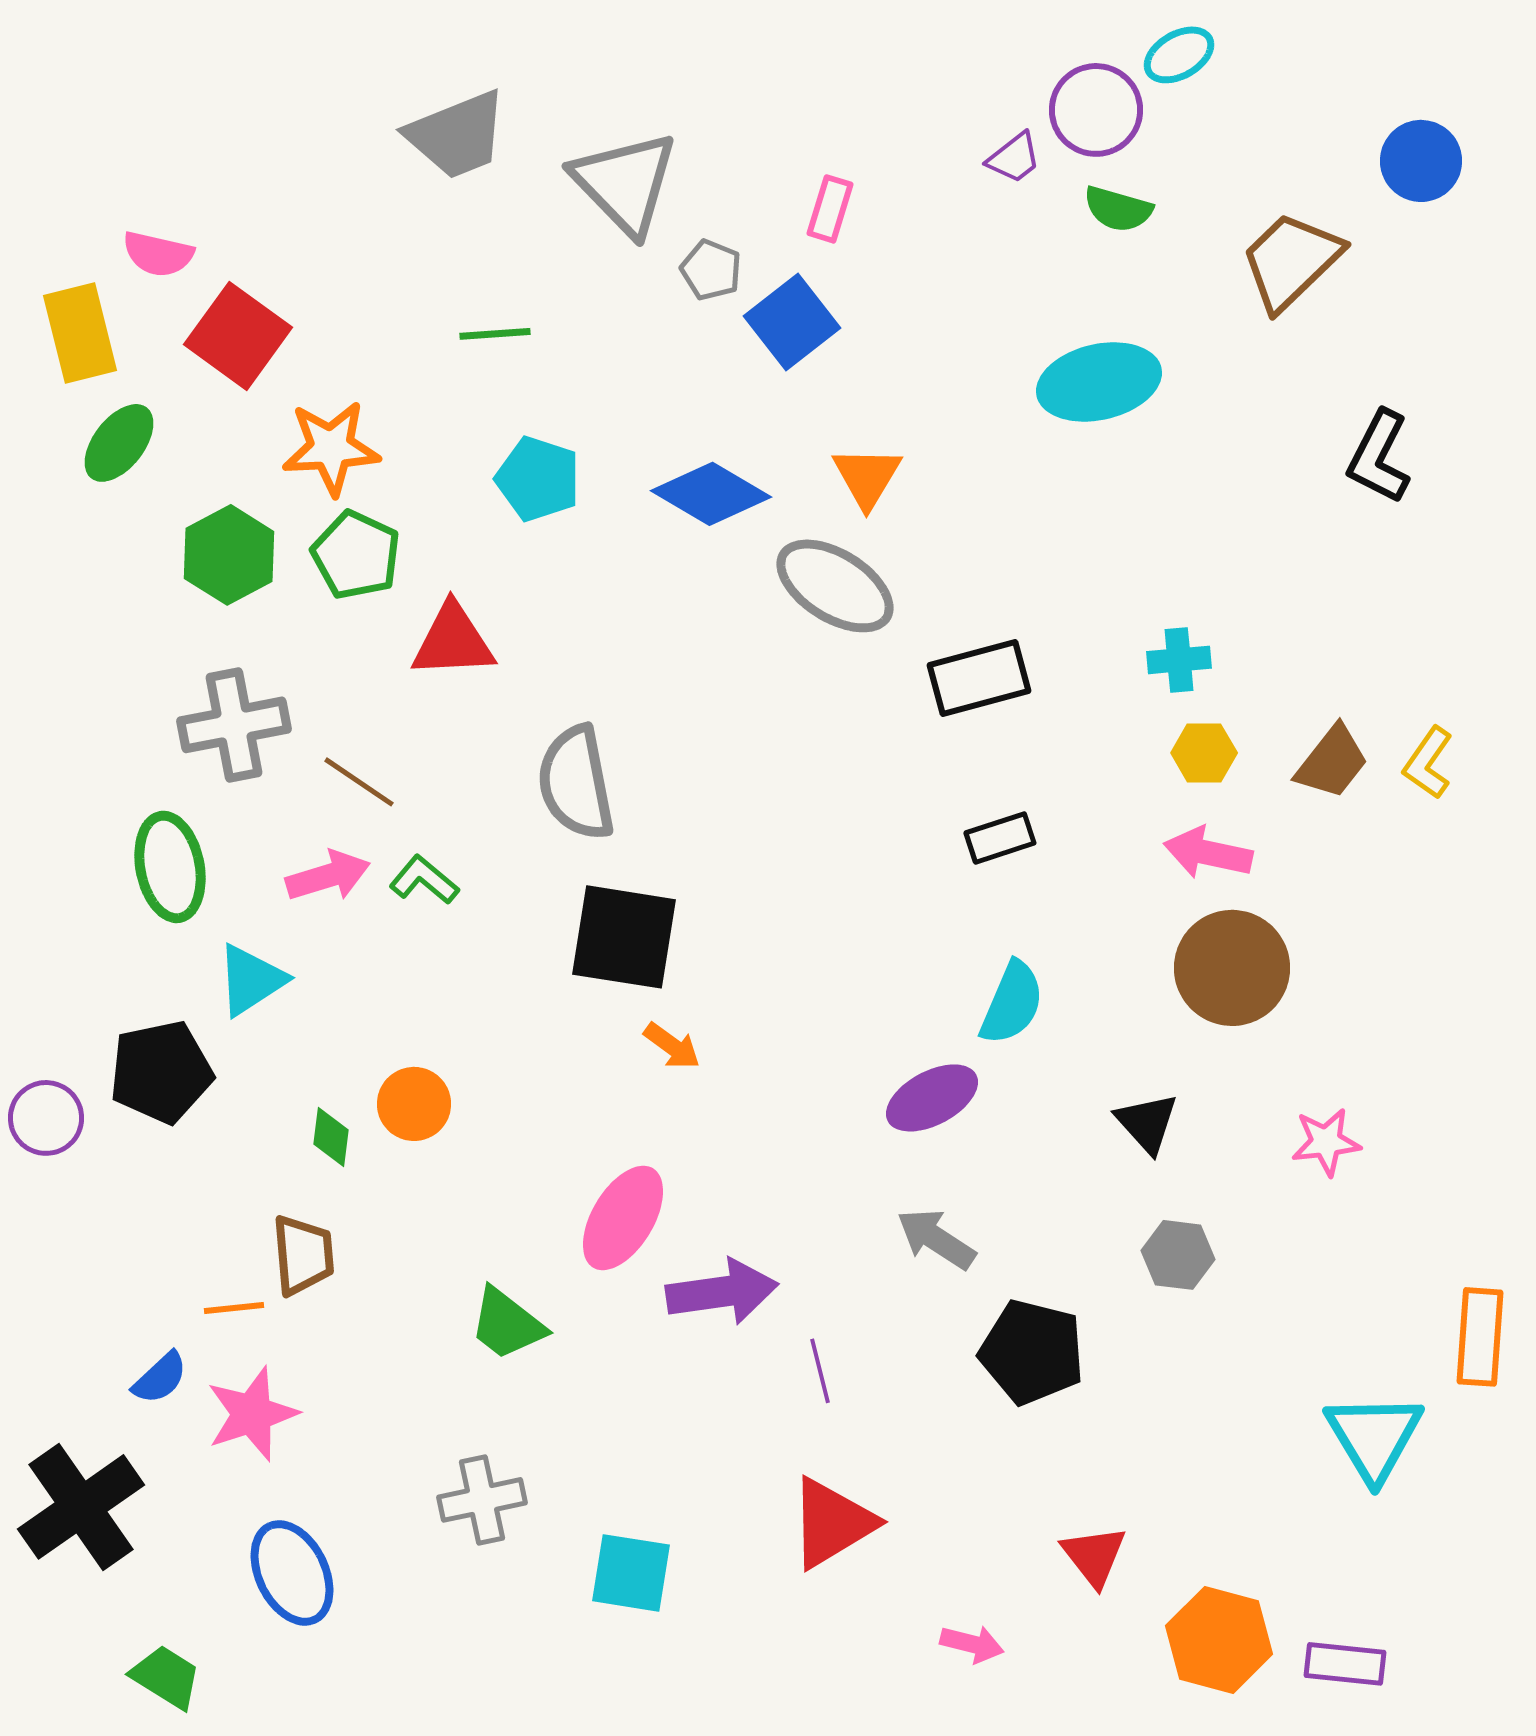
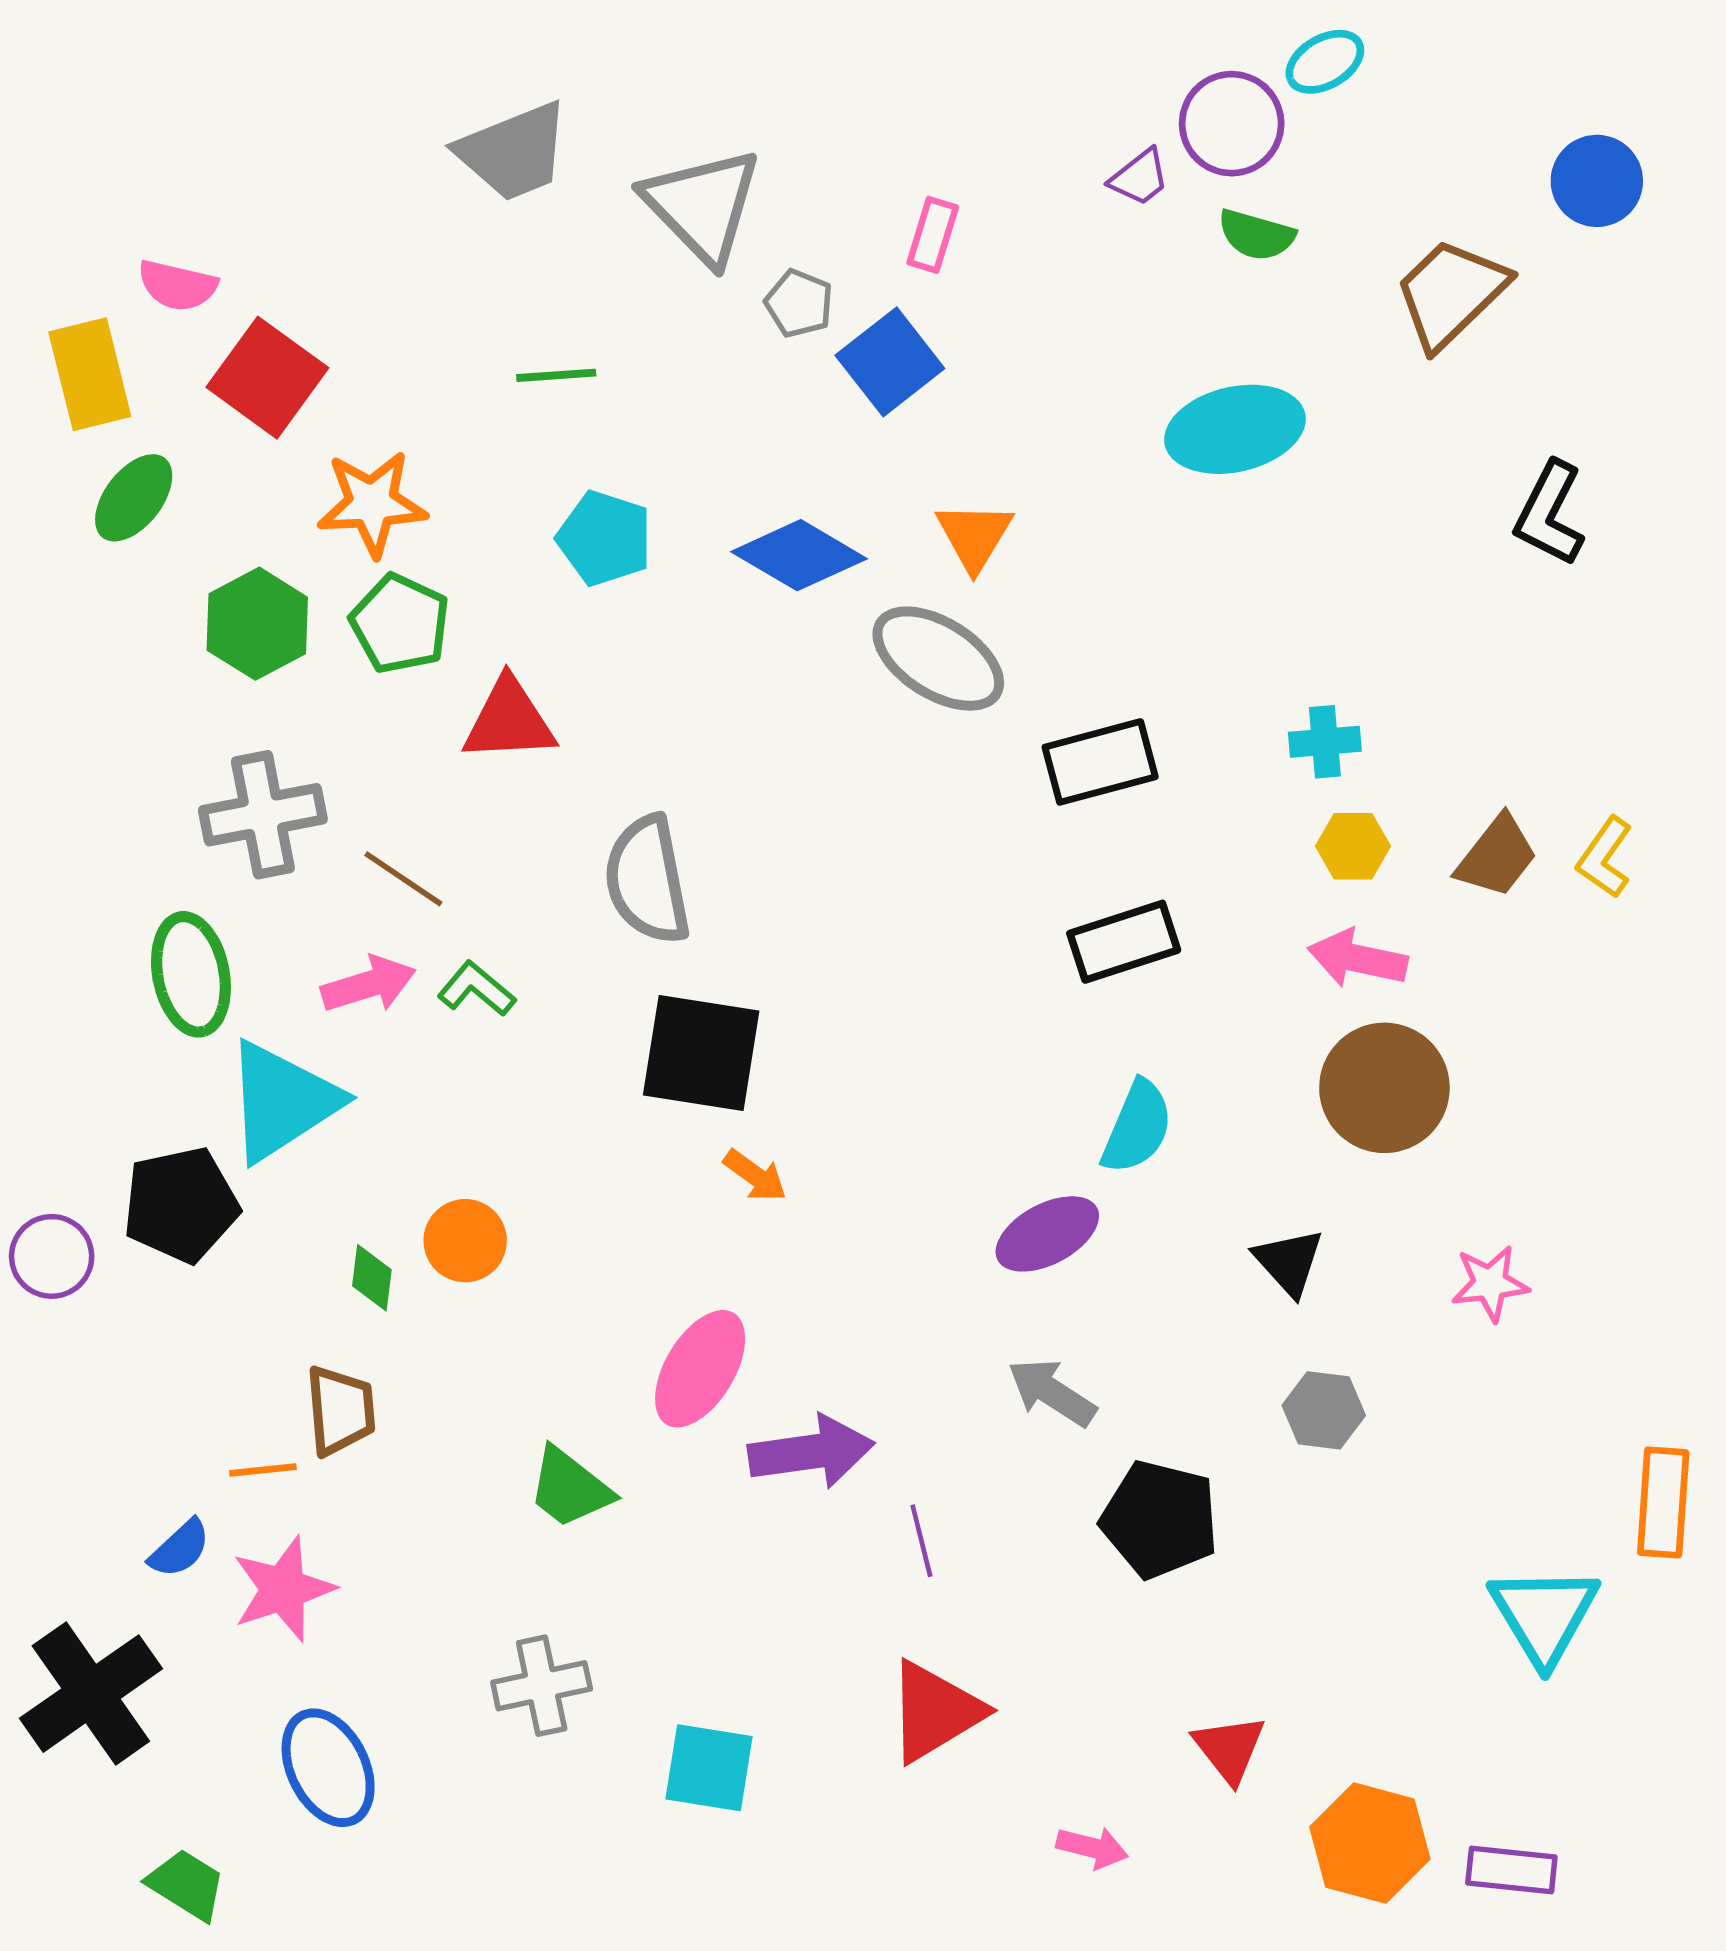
black rectangle: (1000, 838) -> (1124, 942), size x1.4
cyan triangle: (251, 980) -> (282, 1101), size x1.5

